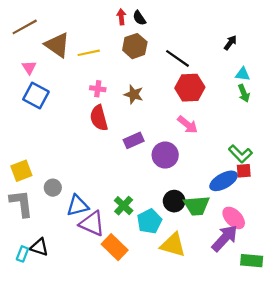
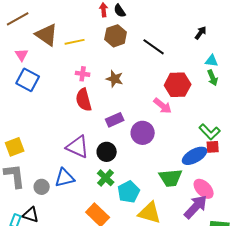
red hexagon: (190, 88) -> (178, 85), moved
gray circle: (53, 188) -> (42, 187), moved
black circle: (174, 201) -> (107, 152), moved
purple triangle: (92, 224) -> (78, 147), moved

